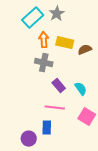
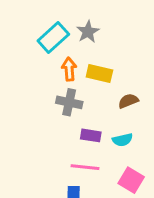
brown semicircle: (85, 50) -> (128, 101), moved
purple rectangle: (59, 86) -> (91, 135), turned -40
cyan semicircle: (81, 89) -> (122, 140), turned 112

